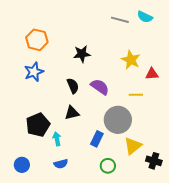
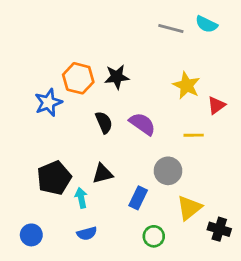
orange hexagon: (37, 40) -> (78, 78), moved
red triangle: (152, 74) -> (216, 105), turned -32
black triangle: (72, 113) -> (103, 174), moved
gray circle: (118, 120) -> (168, 171), size x0.7

